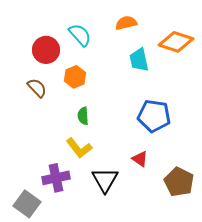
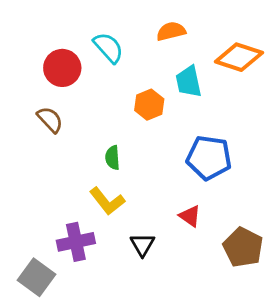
orange hexagon: (75, 77) -> (149, 105), moved
black triangle: (105, 180) -> (142, 245), size x0.7

